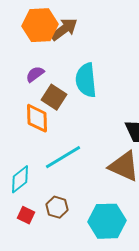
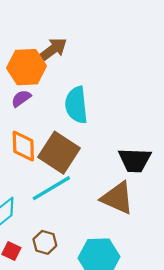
orange hexagon: (40, 25) -> (27, 67), moved
brown square: (54, 97) -> (59, 153), moved, size x1.5

